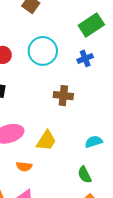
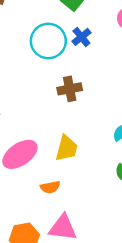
cyan circle: (43, 51) -> (48, 41), moved

